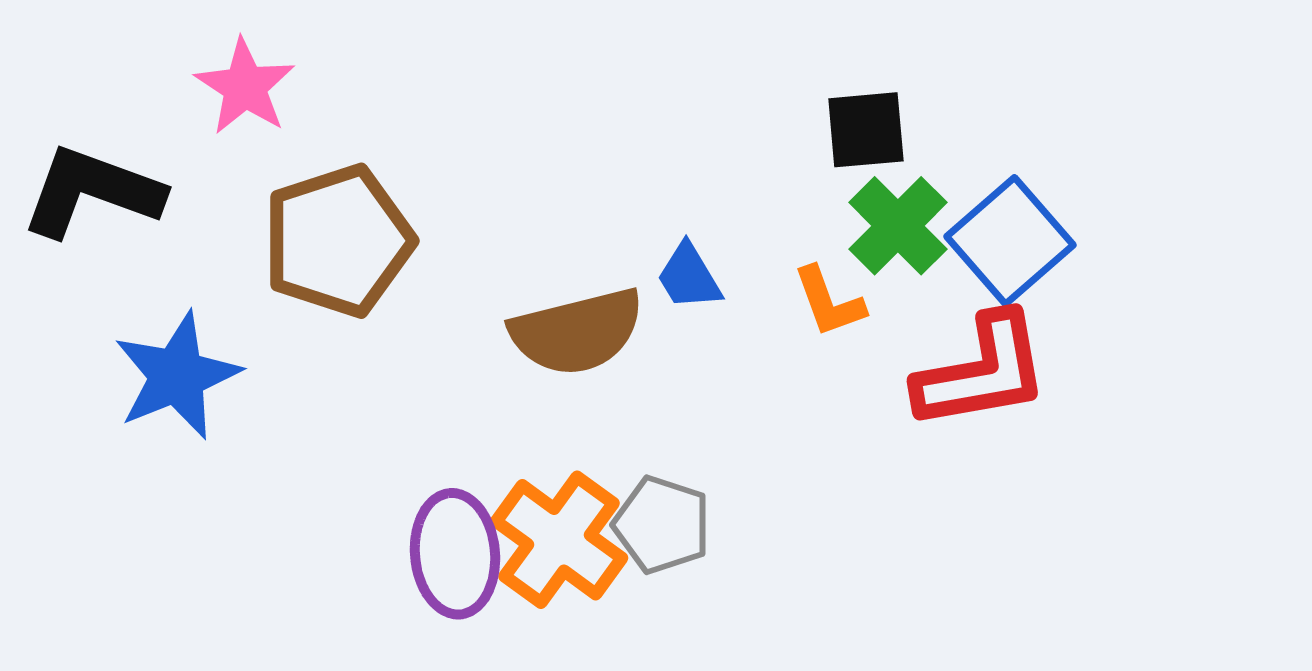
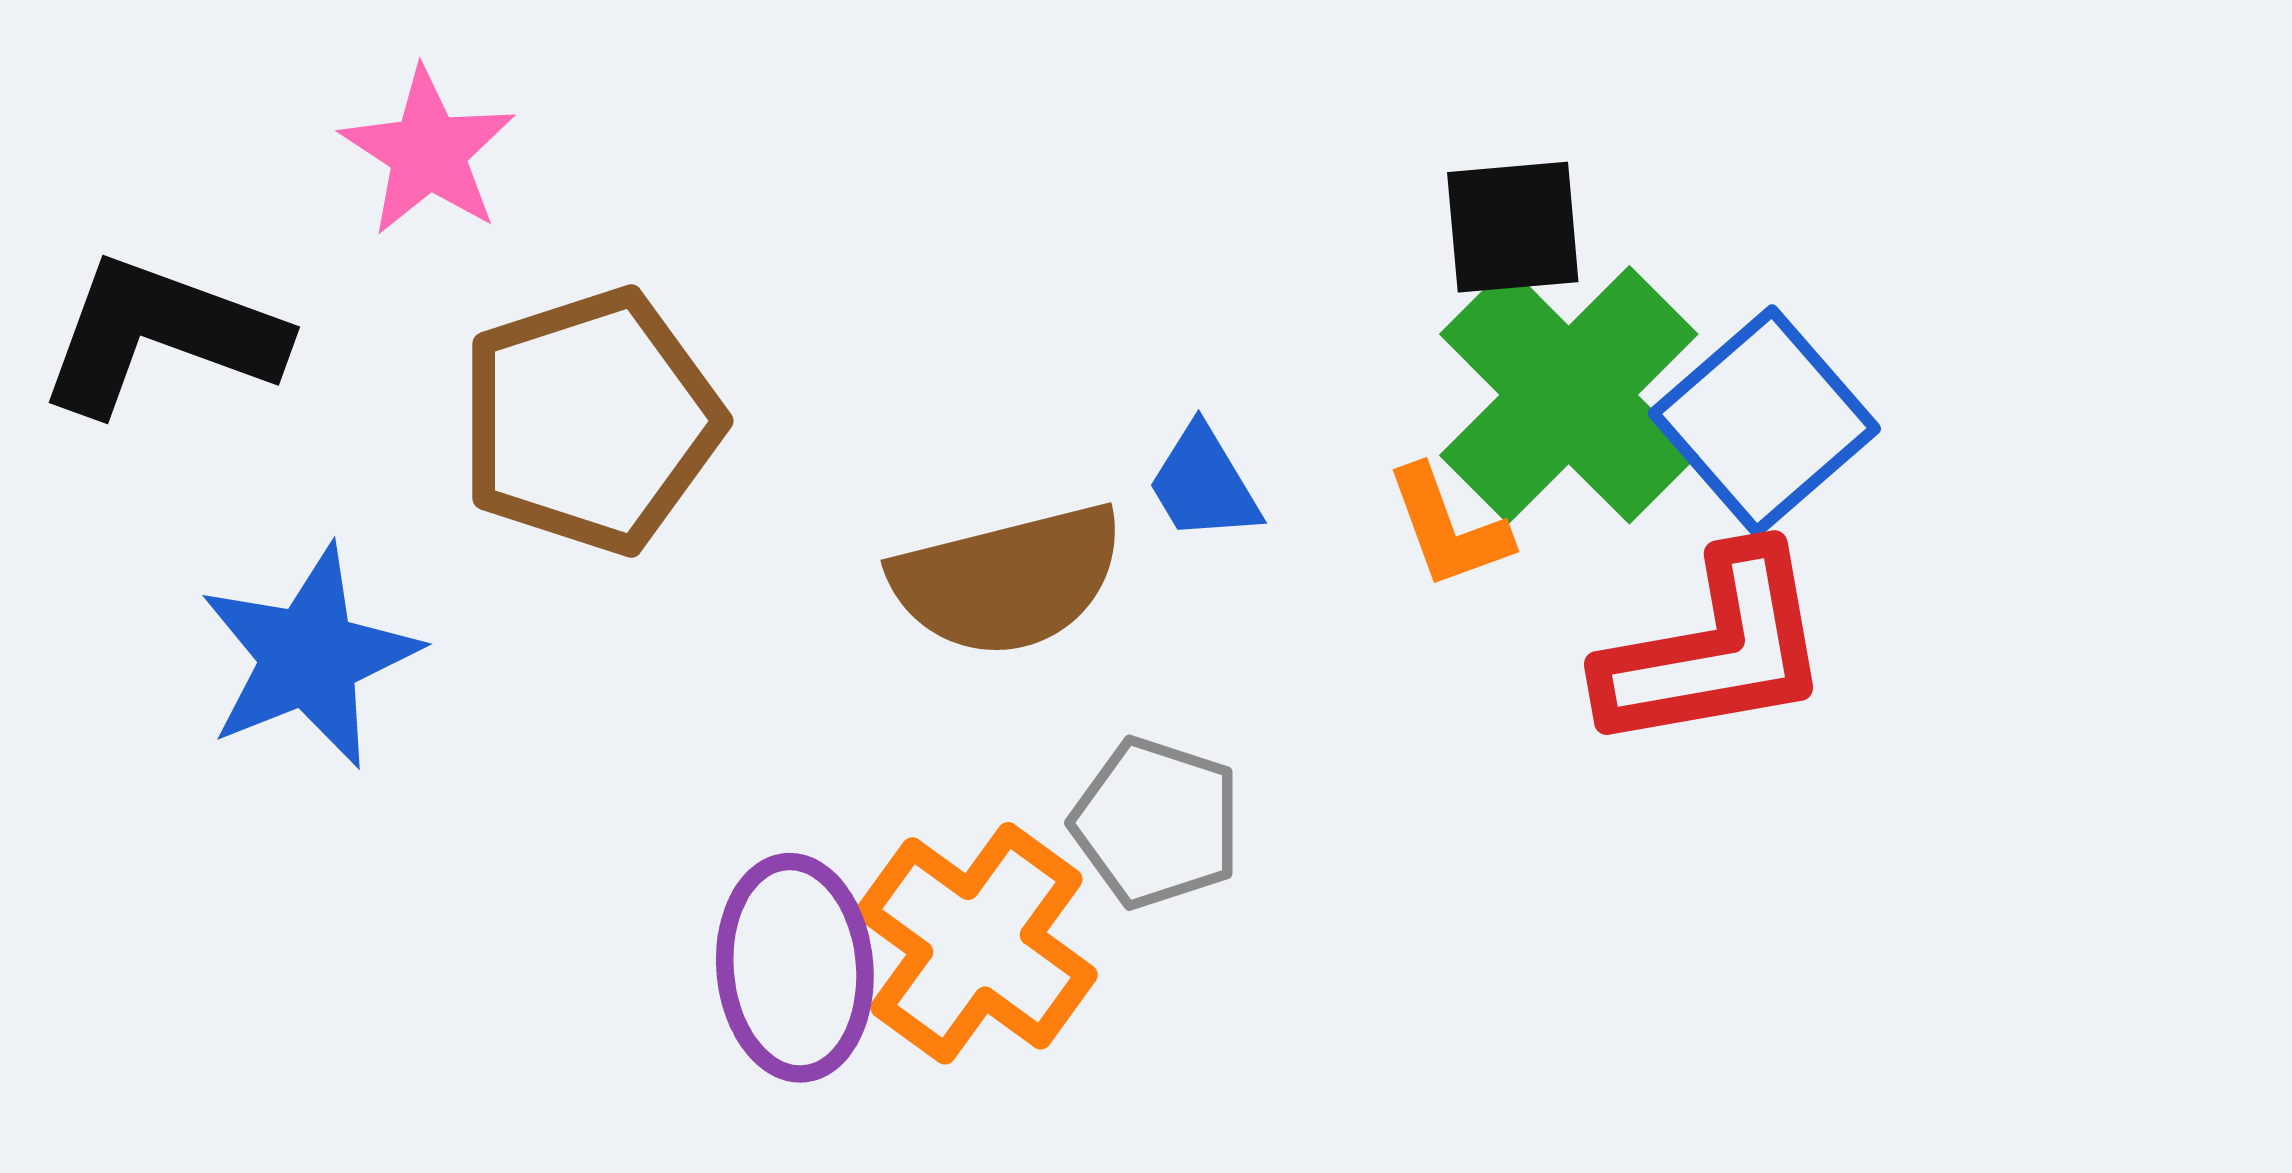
green cross: (898, 226) -> (1569, 395), size x1.5
gray pentagon: (662, 525) -> (1156, 823), moved

